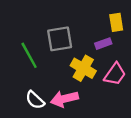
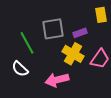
purple rectangle: (103, 44) -> (80, 33), moved
white semicircle: (35, 100) -> (20, 69), moved

